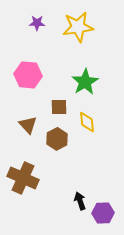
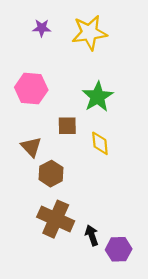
brown hexagon: (57, 139) -> (51, 174), moved
brown cross: (23, 178) -> (56, 219), moved

